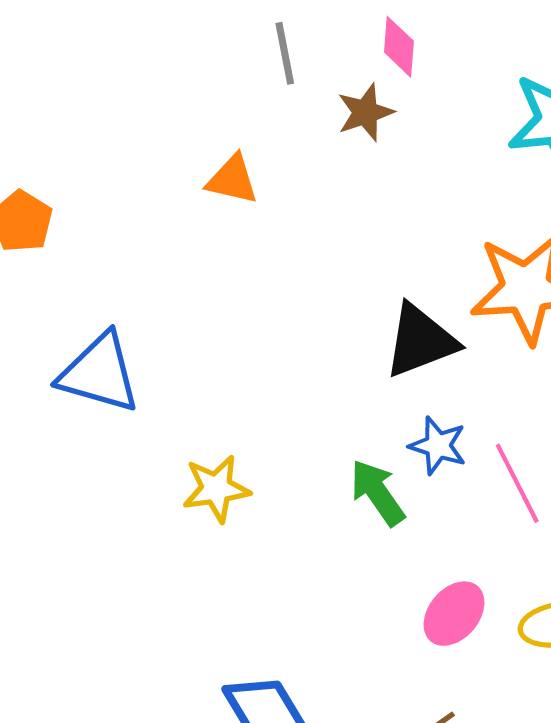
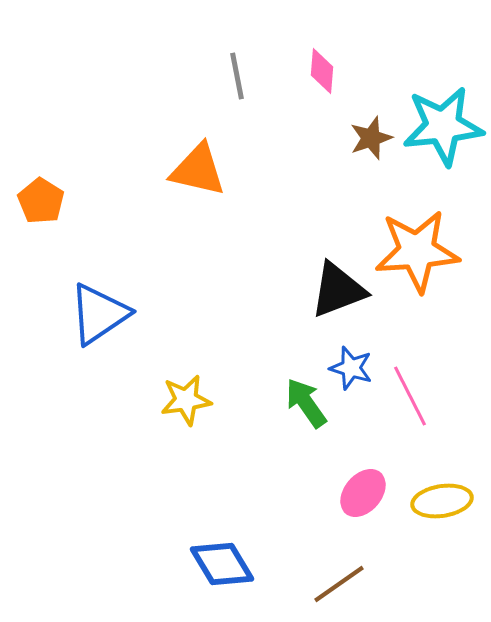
brown star: (365, 112) -> (371, 138), moved
orange triangle: (232, 180) -> (198, 170), size x1.4
blue triangle: (99, 373) -> (99, 314), turned -50

